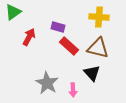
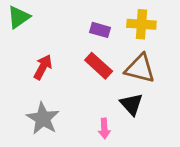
purple rectangle: (58, 27) -> (100, 30), moved
red arrow: (29, 37) -> (43, 67), moved
gray star: (47, 83) -> (43, 119), moved

